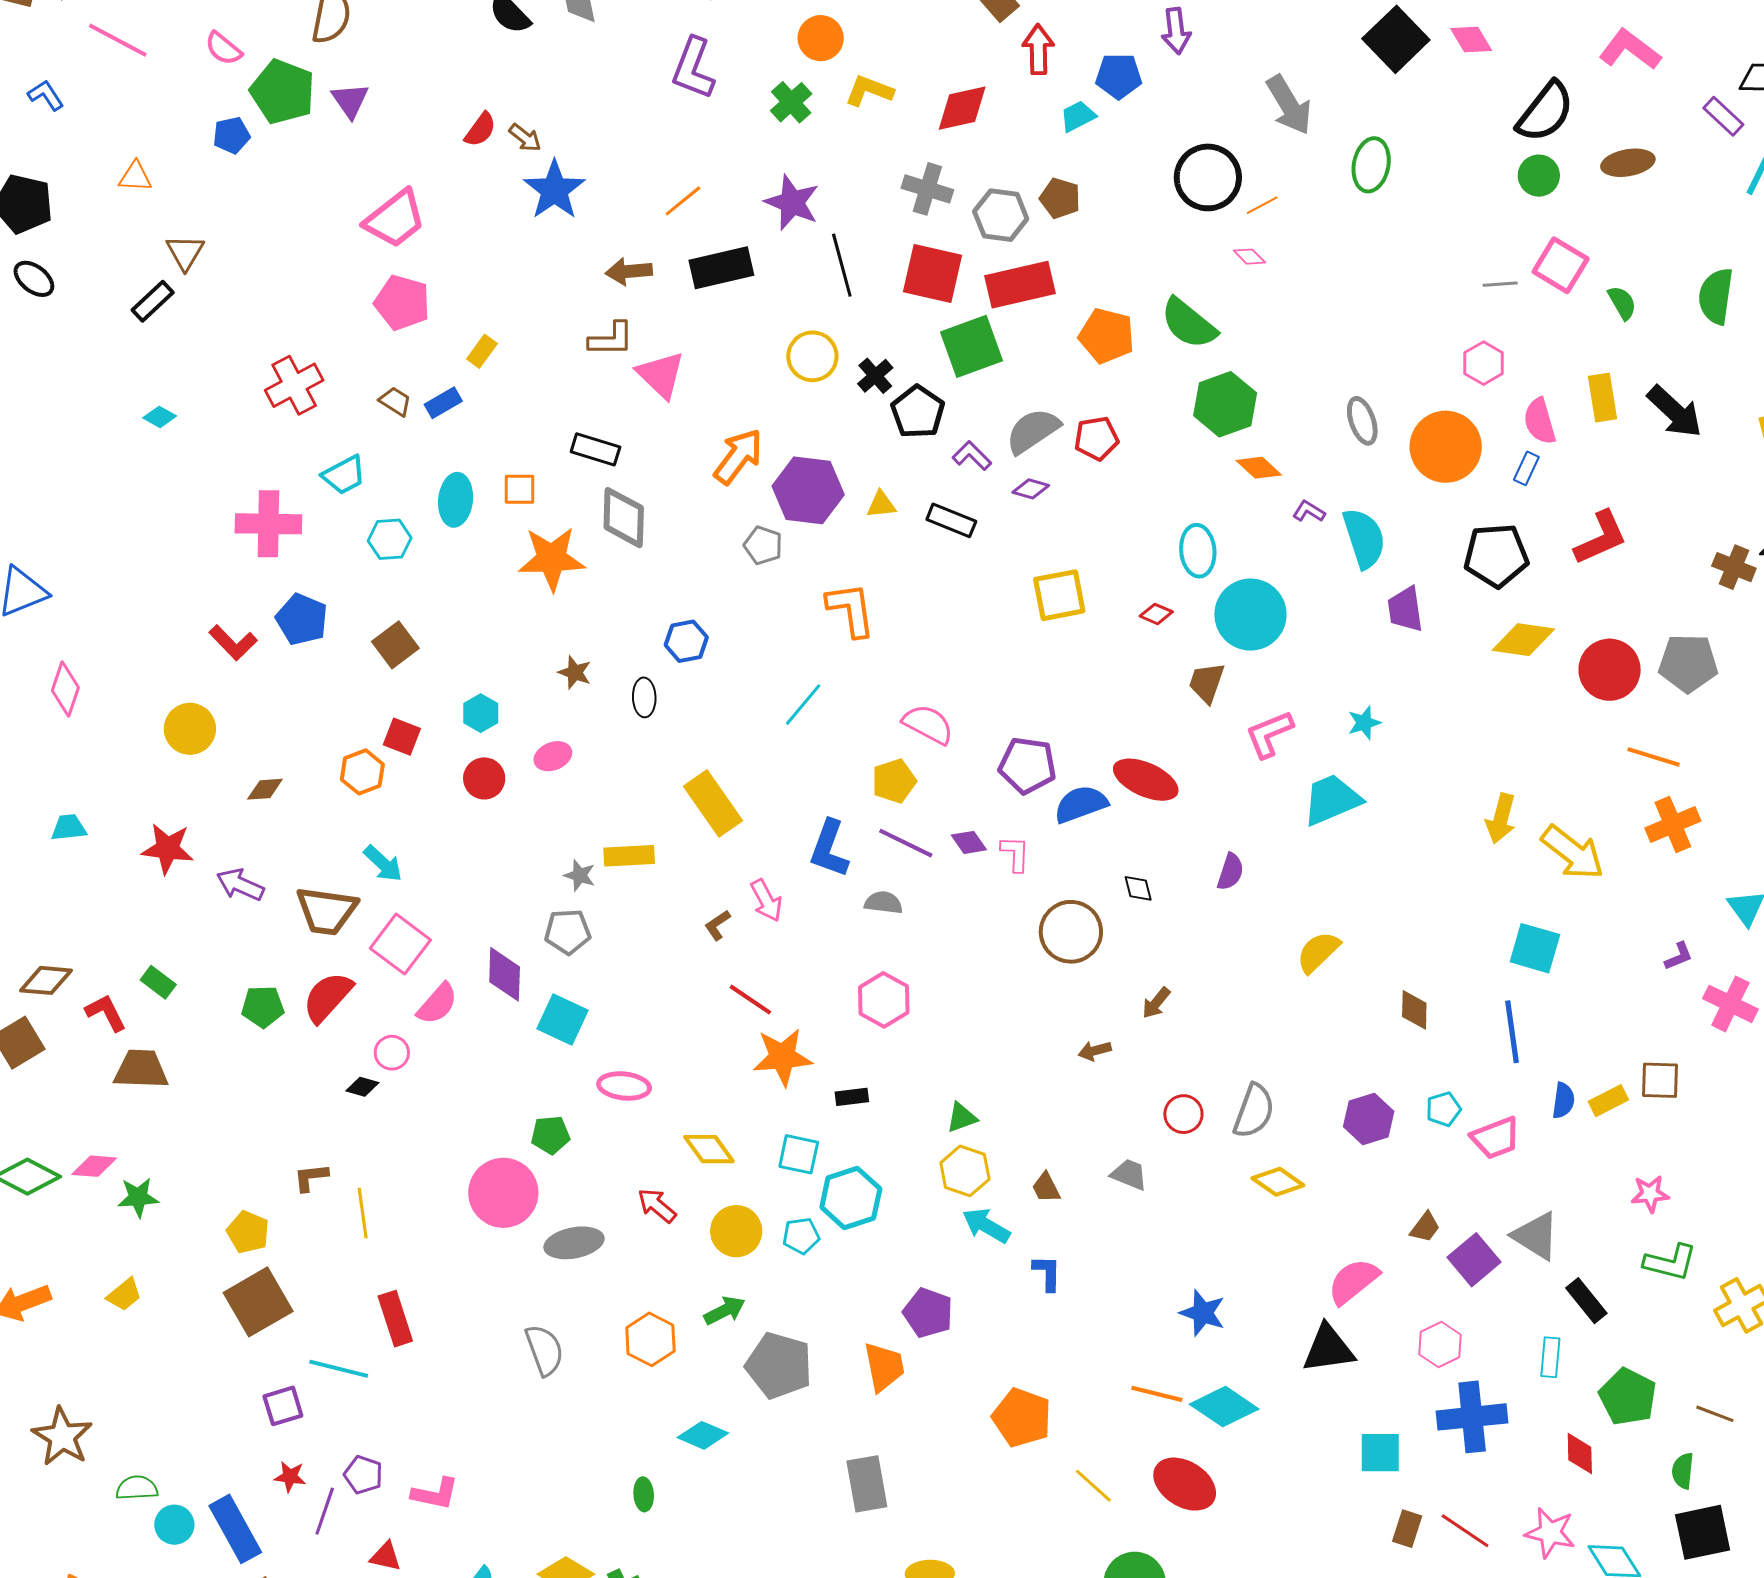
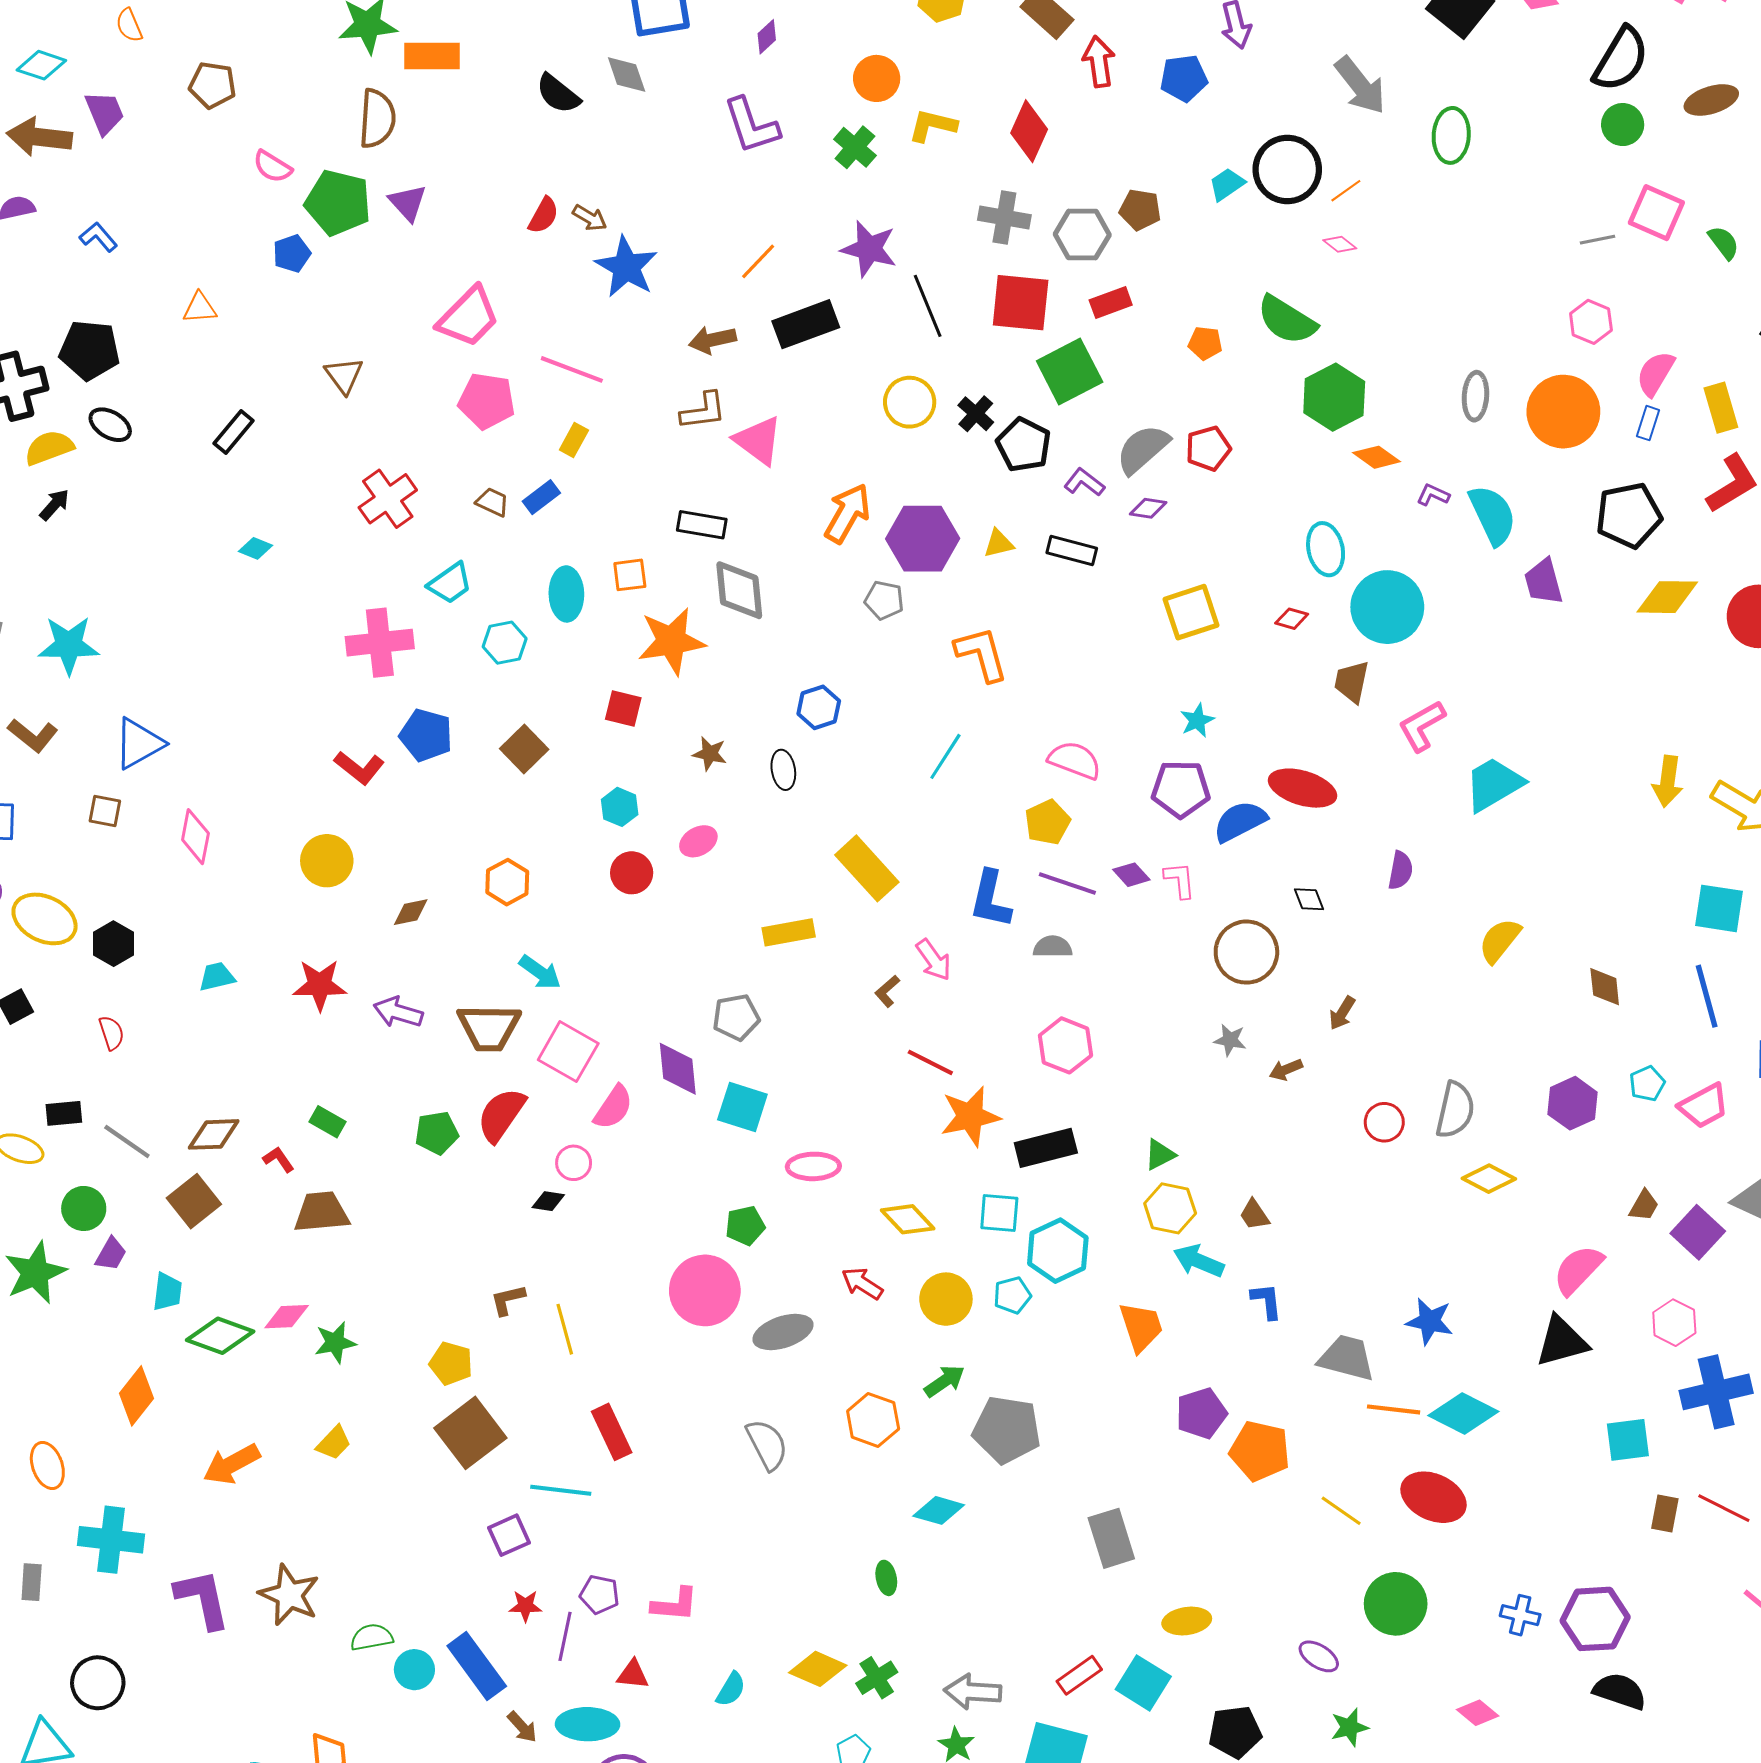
pink line: (118, 40) -> (572, 369), moved
purple L-shape: (693, 68) -> (751, 126), turned -32
red diamond: (962, 108) -> (1029, 131), turned -46
cyan trapezoid: (1078, 116) -> (1227, 184), moved
brown triangle: (185, 252) -> (344, 375), moved
red rectangle: (1020, 285) -> (1111, 303), size x0.6
orange pentagon: (1107, 336) -> (1205, 343), size x0.6
yellow rectangle: (1602, 398) -> (1721, 408), moved
gray ellipse: (1362, 421) -> (1475, 396), turned 30
pink semicircle: (1540, 421) -> (1655, 373), turned 54
cyan star: (1364, 723) -> (1197, 720), moved
red square: (402, 737) -> (623, 708), moved
gray star: (580, 875) -> (1230, 1040), moved
red L-shape: (106, 1013) -> (279, 1159), size x0.7
black rectangle: (852, 1097) -> (1046, 1148), size x1.8
gray trapezoid: (1129, 1174) -> (1347, 1358), moved, size x1.5
purple pentagon: (928, 1313) -> (1201, 1413), moved, turned -30
orange trapezoid: (884, 1367) -> (1141, 1327), moved

